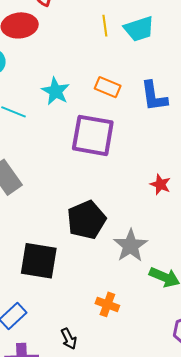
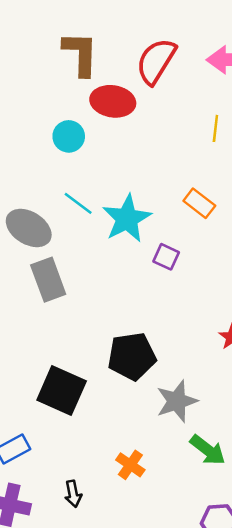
cyan star: (56, 91) -> (127, 219), moved, size x1.4
purple square: (93, 135) -> (166, 257), size x0.5

